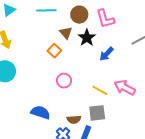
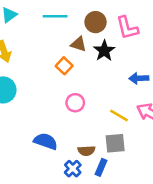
brown triangle: (66, 33) -> (79, 44), turned -32
blue arrow: (106, 54) -> (139, 78), moved, turned 42

